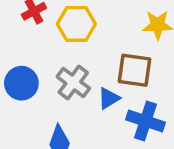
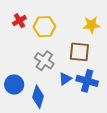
blue circle: (21, 83) -> (14, 85), moved
blue triangle: (109, 98) -> (65, 79), moved

